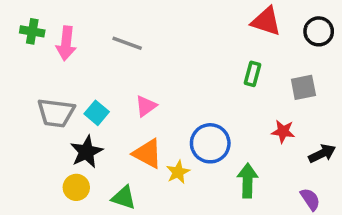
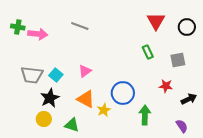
red triangle: (266, 21) -> (156, 21), turned 42
pink arrow: (66, 43) -> (38, 34), turned -90
gray line: (127, 43) -> (80, 26), moved
green rectangle: (253, 74) -> (148, 52), turned -40

